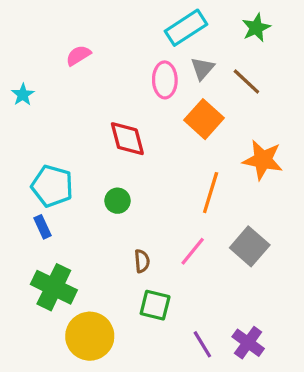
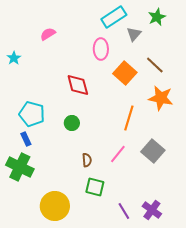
gray triangle: (202, 68) -> (134, 34), moved
brown line: (246, 82) -> (155, 65), moved
green cross: (54, 287) -> (20, 167), moved

